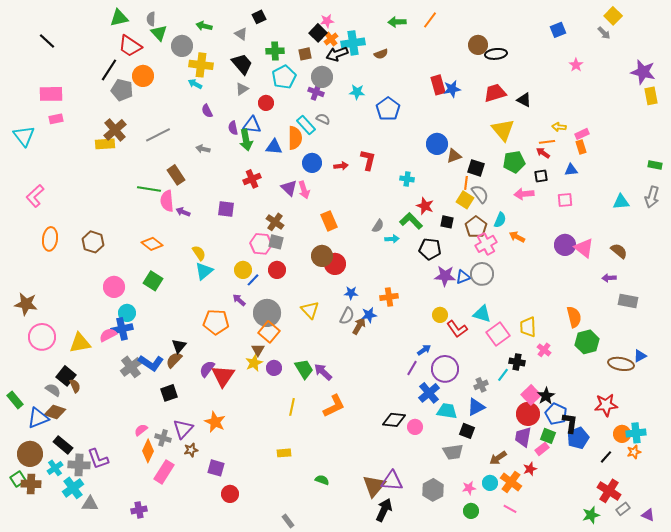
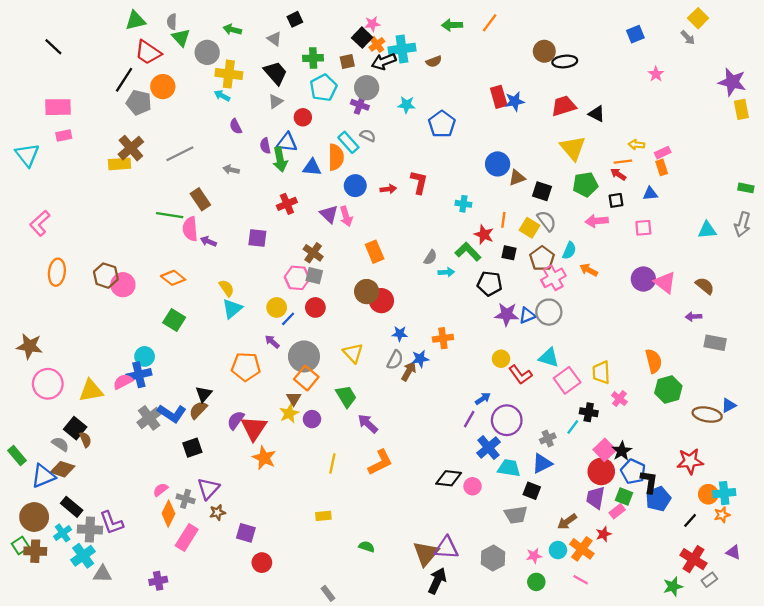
orange line: (466, 183) -> (503, 220), moved
pink circle: (114, 287) -> (123, 285), moved
green trapezoid: (304, 369) -> (346, 396), moved
orange star: (215, 422) -> (264, 458), moved
purple triangle: (648, 515) -> (733, 552), moved

